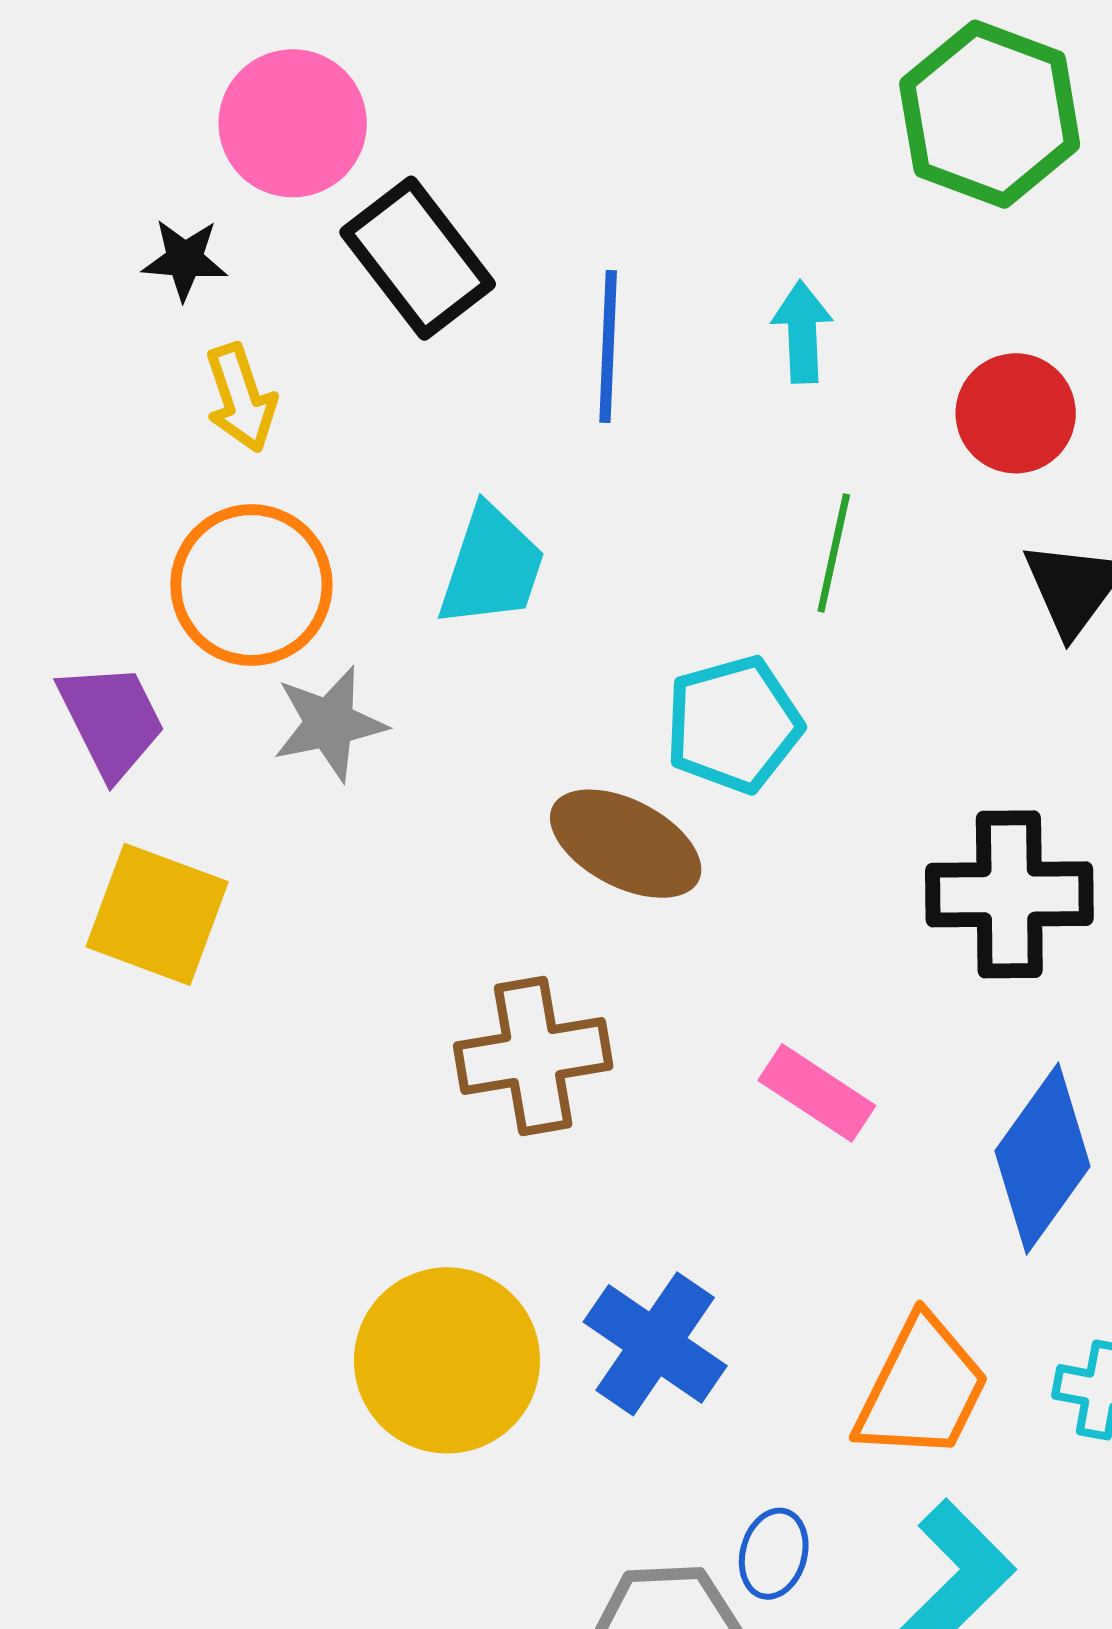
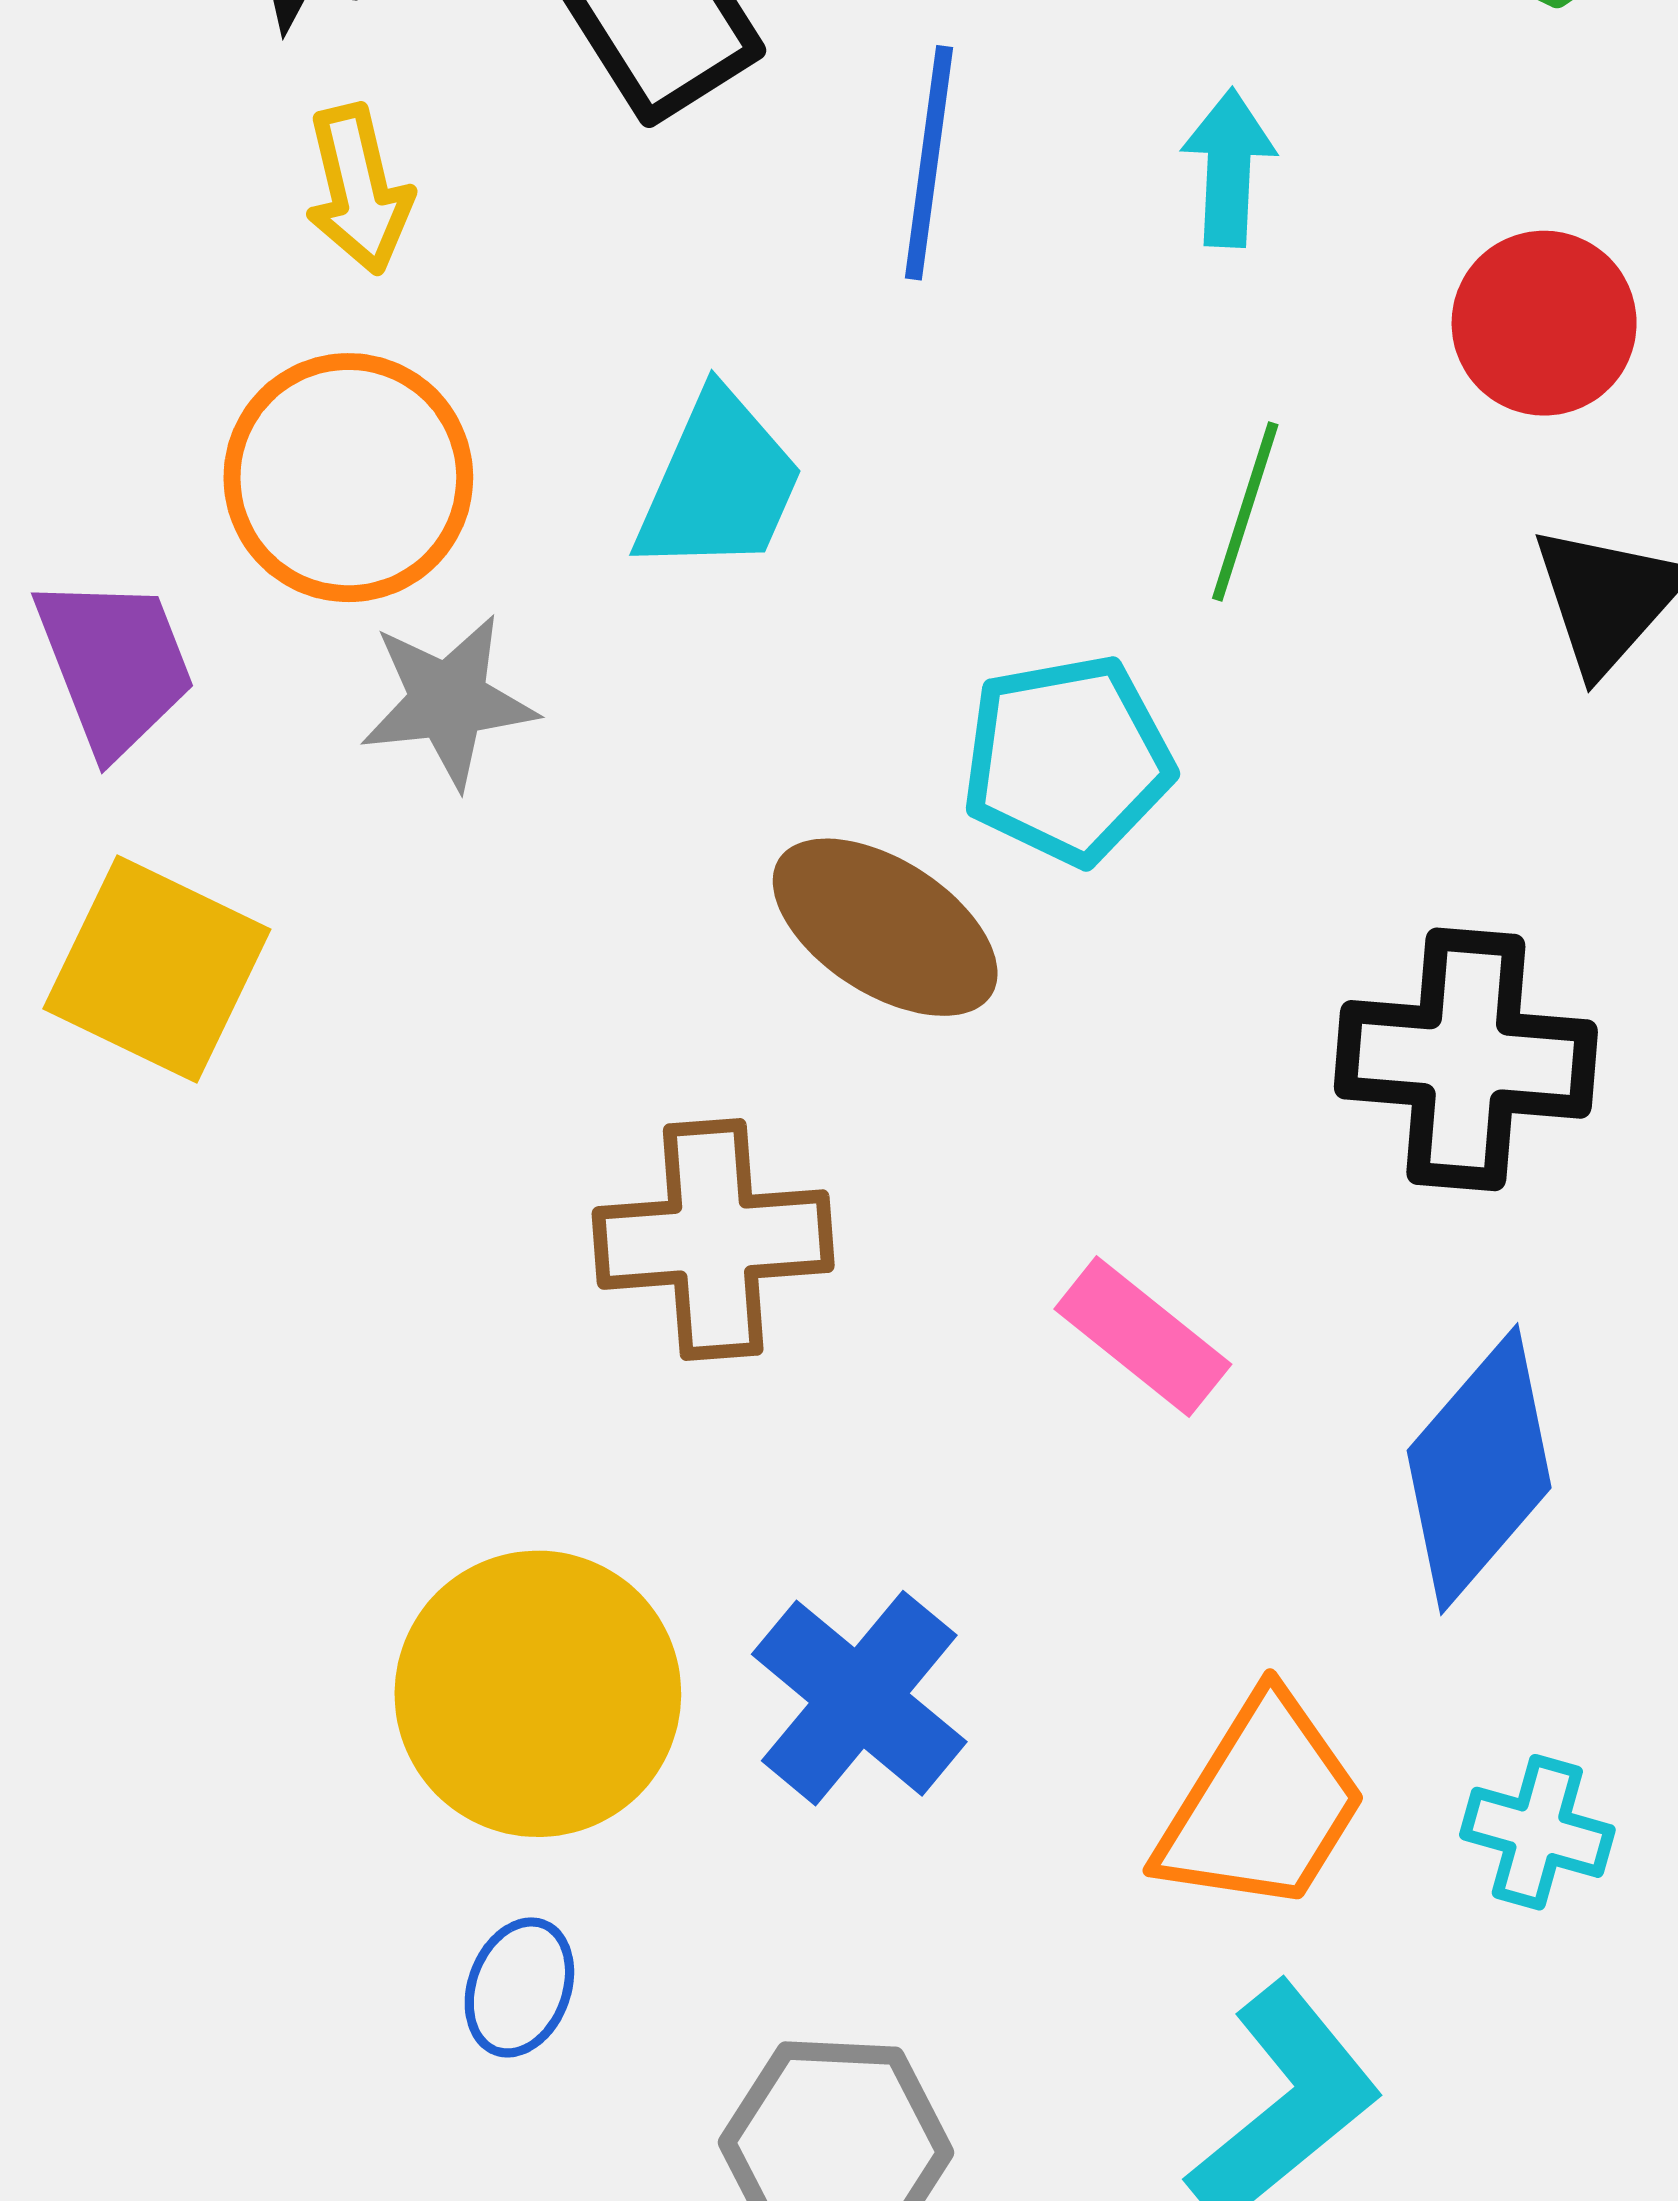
blue ellipse: (774, 1554) -> (519, 1987), moved

